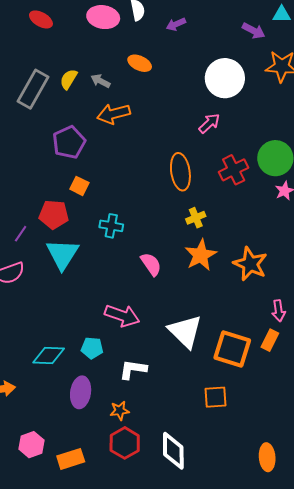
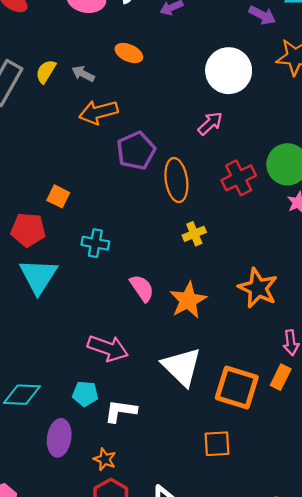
purple pentagon: (69, 142) -> (136, 151), moved
orange star: (201, 255) -> (188, 300), moved
cyan pentagon: (92, 348) -> (85, 394), moved
orange star: (120, 411) -> (105, 459), turned 30

